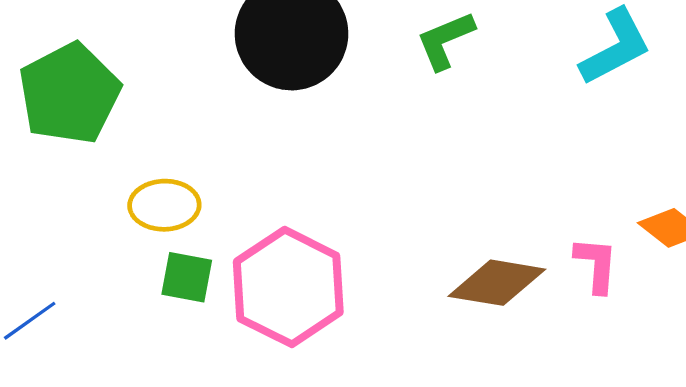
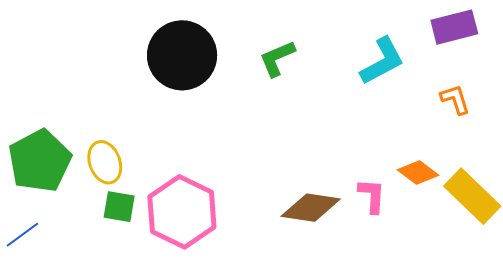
green pentagon: (69, 94) -> (40, 161), moved
yellow ellipse: (164, 205) -> (105, 162), turned 72

